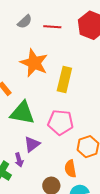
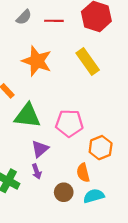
yellow rectangle: (64, 79) -> (88, 61), moved, turned -45
purple arrow: (19, 160) -> (37, 171), moved

